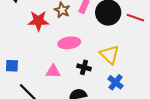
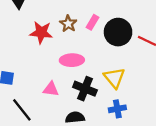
black cross: (84, 67) -> (85, 89), size x1.5
blue cross: (116, 82) -> (117, 109), turned 35

